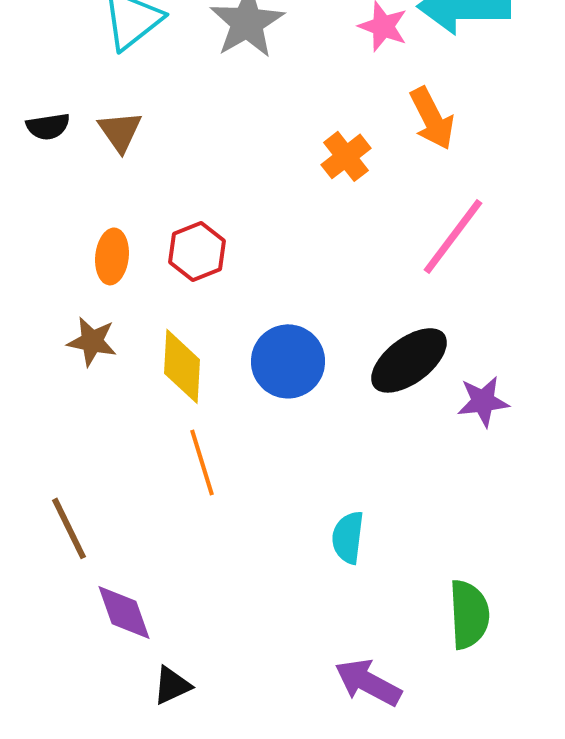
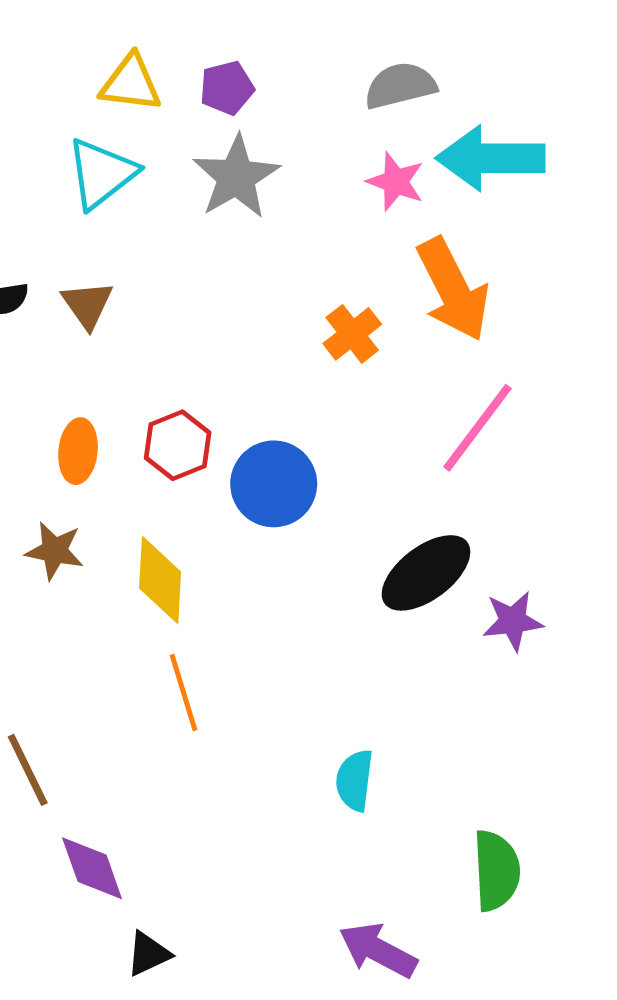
orange arrow: (432, 118) -> (453, 289), size x1.4
blue circle: (288, 361) -> (274, 484), moved

